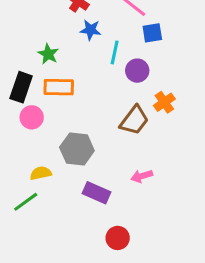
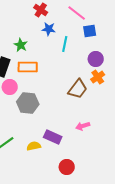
purple circle: (137, 71) -> (96, 59), moved
gray hexagon: (77, 149) -> (28, 103), moved
yellow semicircle: (41, 173) -> (34, 146), moved

